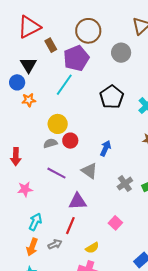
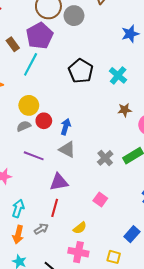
brown rectangle: (51, 45) -> (13, 44), moved
gray circle: (121, 53) -> (74, 16), moved
blue arrow: (106, 148) -> (66, 127), moved

